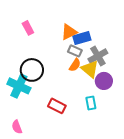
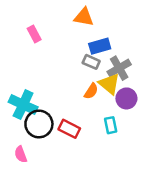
orange triangle: (69, 32) -> (84, 17), moved, turned 36
orange semicircle: (75, 65) -> (91, 91), moved
black circle: (32, 70) -> (39, 124), moved

